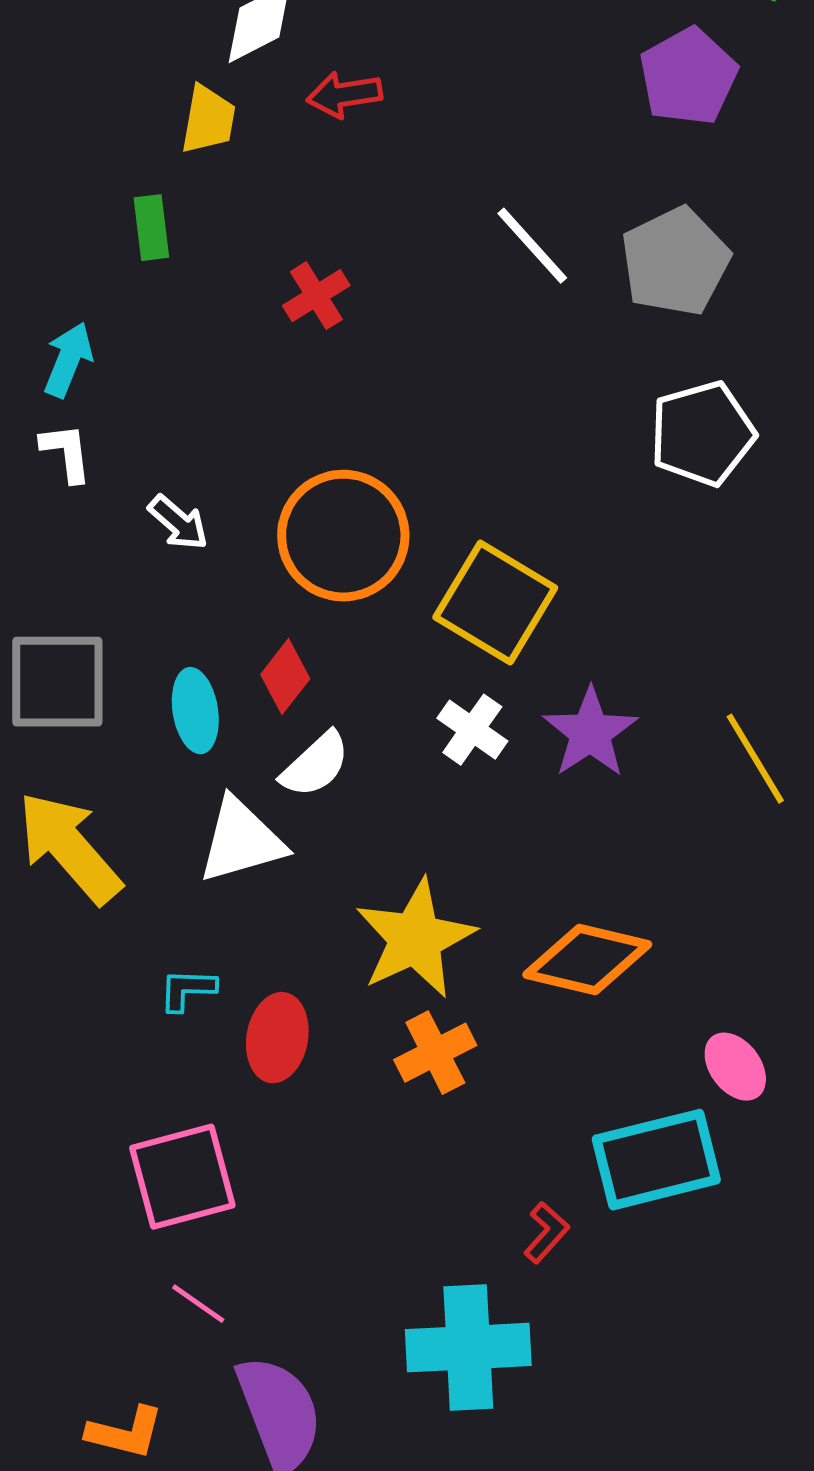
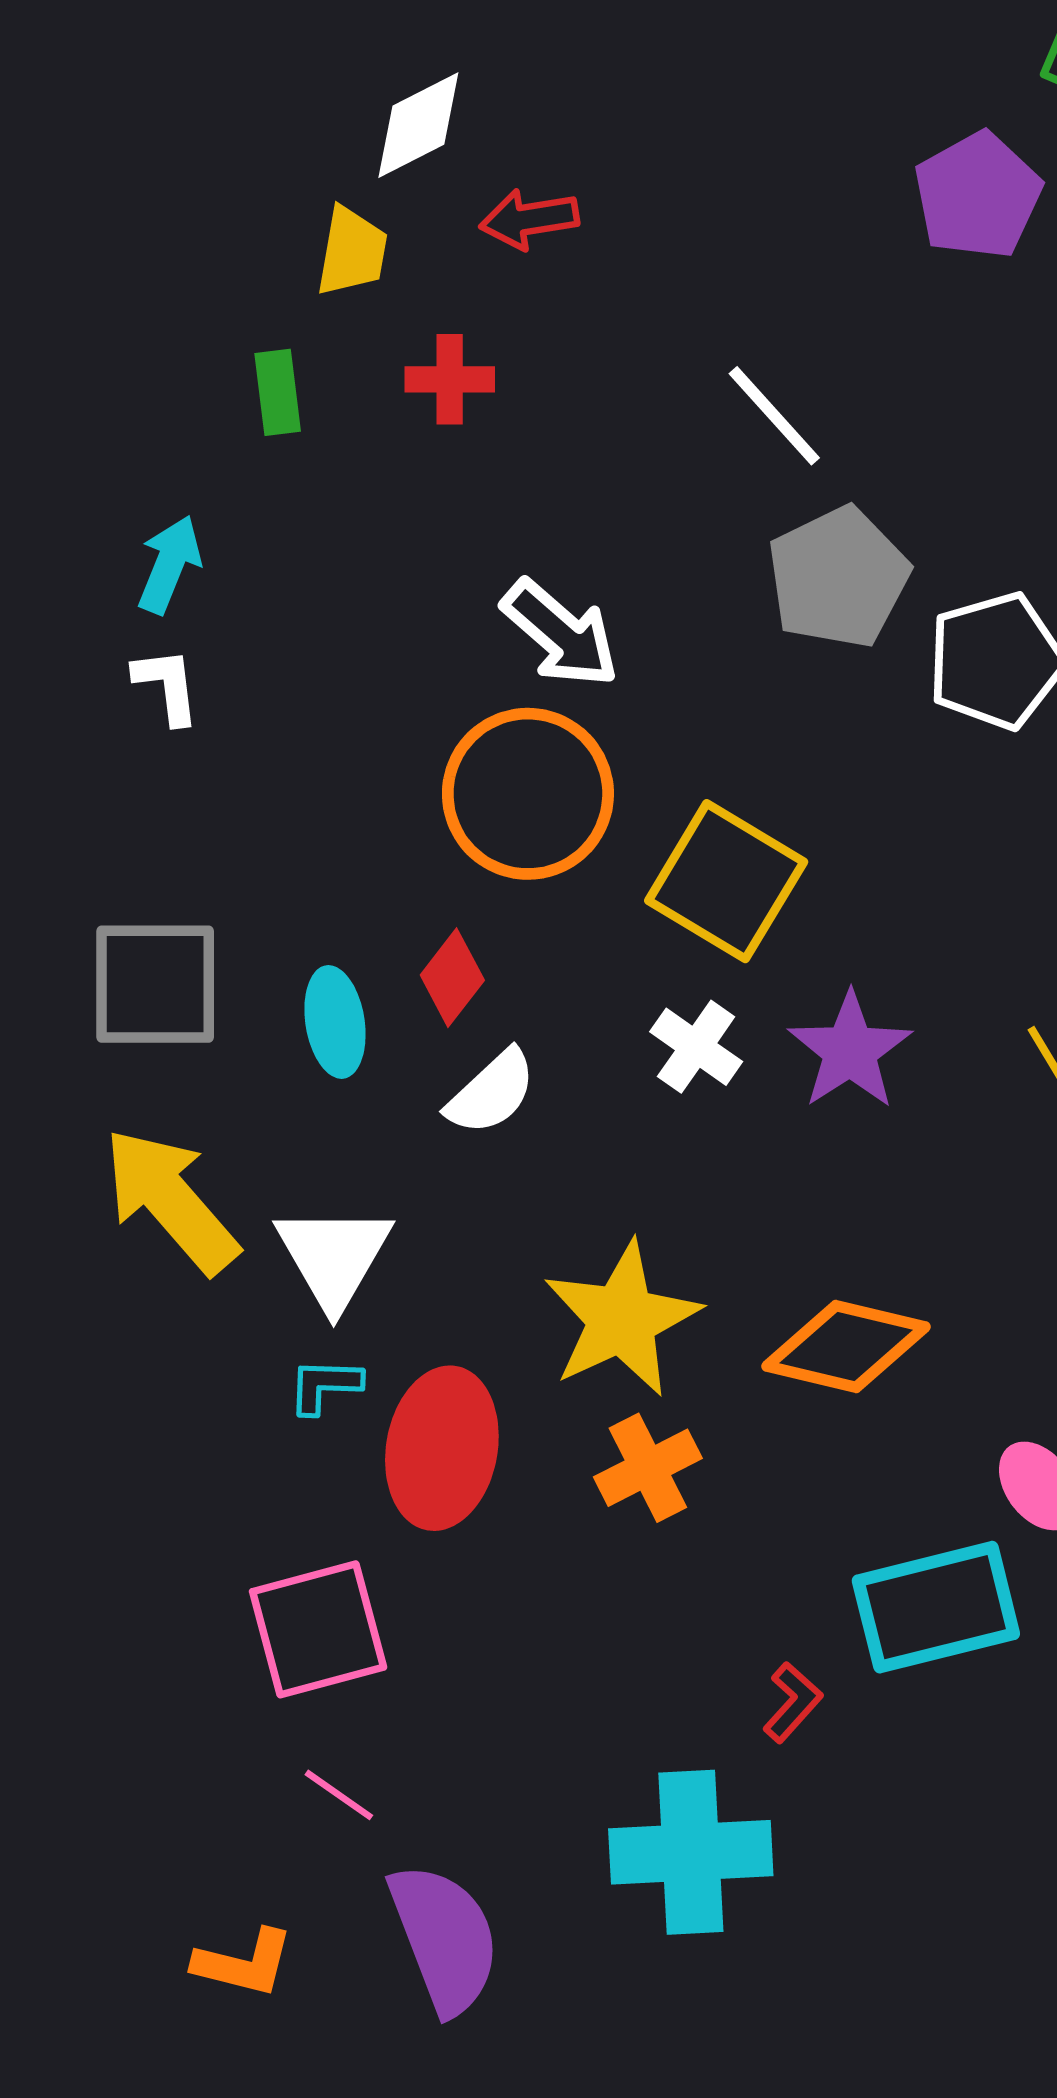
gray pentagon: (675, 262) -> (838, 577), moved
red cross: (316, 296) -> (450, 379), moved, turned 32
white arrow: (178, 523) -> (561, 633), moved, size x1.5
white triangle: (241, 841) -> (334, 1257), moved, turned -44
red ellipse: (277, 1038) -> (442, 1448), size x1.4

